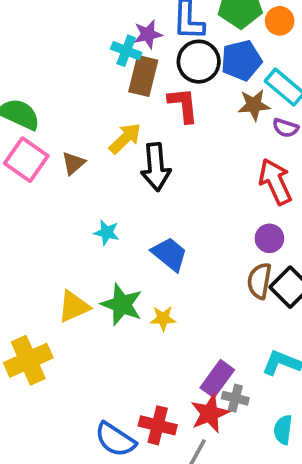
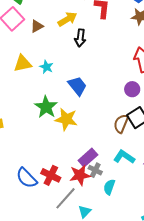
black arrow: (156, 167) -> (80, 38), size x0.7
brown semicircle: (259, 281) -> (121, 124), moved
yellow triangle: (74, 307) -> (23, 63), moved
yellow star: (163, 318) -> (66, 119), size x1.6
cyan semicircle: (283, 430) -> (109, 187), moved

